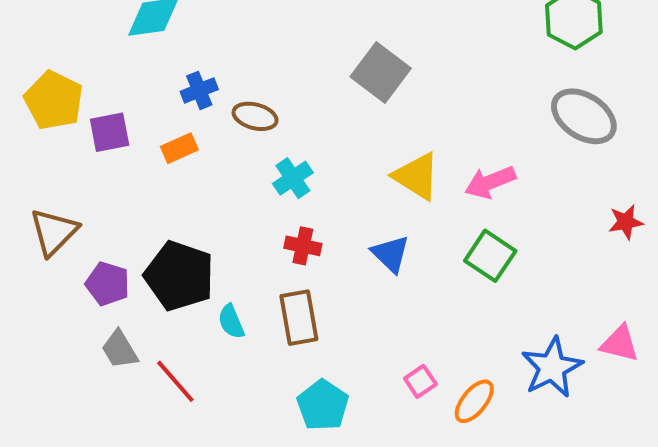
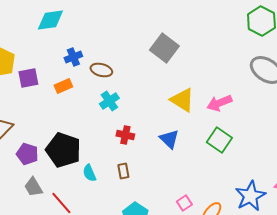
cyan cross: (293, 178) -> (109, 101), moved
brown rectangle: (299, 318) -> (123, 171), size x0.6

